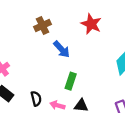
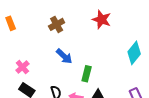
blue arrow: (62, 49) -> (64, 56), moved

